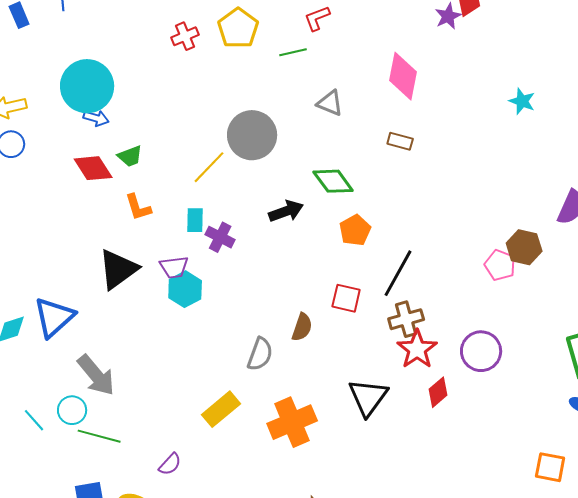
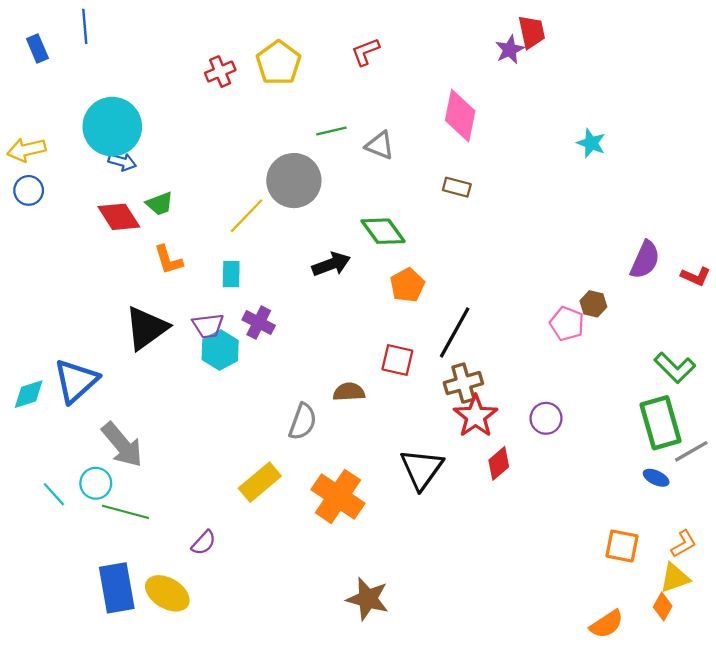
green line: (293, 52) -> (331, 131), moved
purple cross: (220, 237) -> (259, 323), moved
brown hexagon: (524, 247) -> (593, 304), size x0.7
brown semicircle: (302, 327) -> (349, 392), turned -112
purple circle: (481, 351) -> (546, 418), size x0.7
orange cross: (292, 422) -> (338, 496), turned -33

